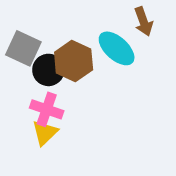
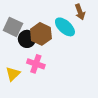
pink cross: (47, 109) -> (36, 64), moved
yellow triangle: (45, 133) -> (13, 74), moved

